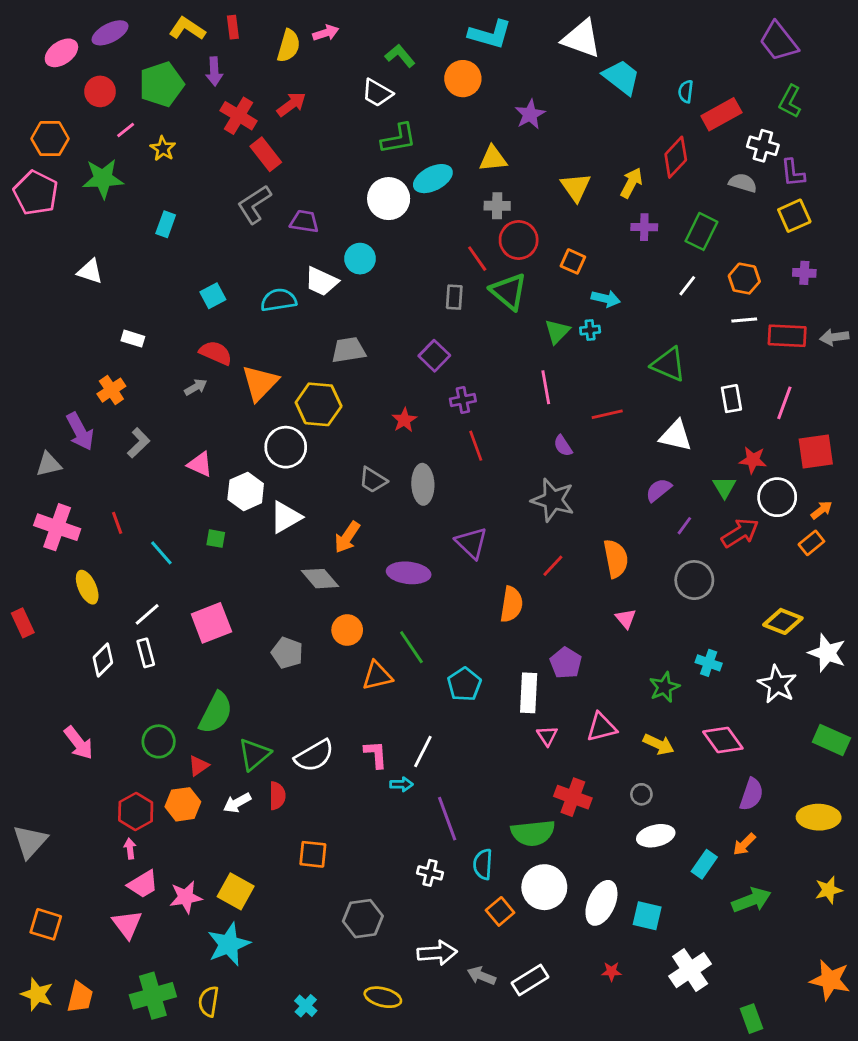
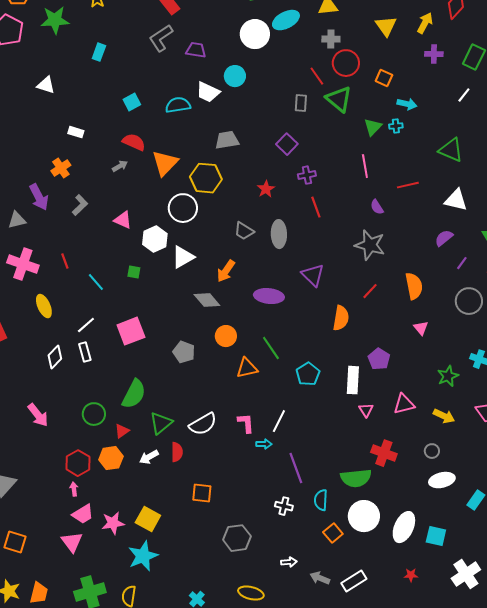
white arrow: (437, 953) -> (289, 562), size x0.6

